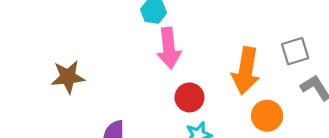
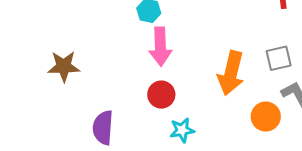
red circle: (190, 97) -> (161, 95), moved
orange circle: (267, 116) -> (266, 117), moved

